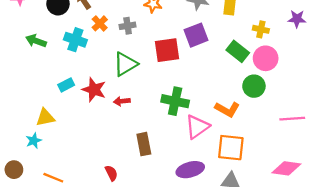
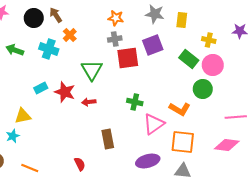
gray cross: (128, 26) -> (115, 39), moved
green triangle: (125, 64) -> (92, 70), turned -30
green cross: (175, 101) -> (135, 102), size x0.7
pink diamond: (286, 168) -> (227, 145), moved

